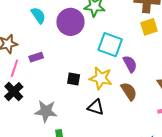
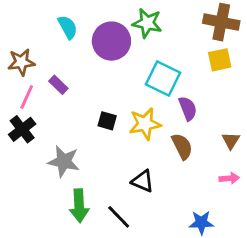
purple rectangle: (36, 57) -> (58, 85), turned 56
yellow star: (101, 78) -> (145, 124), turned -30
black triangle: (96, 107) -> (143, 181), moved

